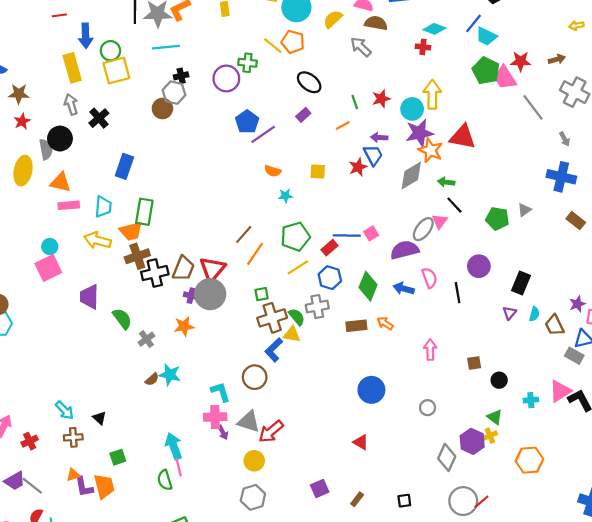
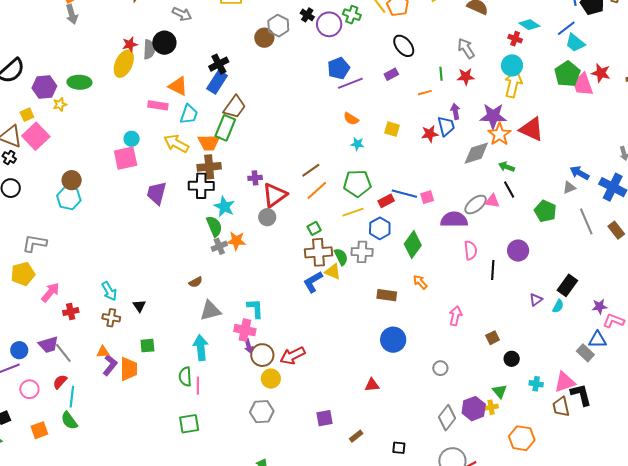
gray arrow: (361, 47) -> (466, 48), moved
black cross: (181, 76) -> (307, 15), moved, turned 32
gray arrow: (71, 104) -> (182, 14), turned 120
gray line: (533, 107) -> (586, 221), moved
cyan circle: (412, 109) -> (512, 65), moved
black cross: (99, 118) -> (219, 64), moved
red star: (22, 121) -> (130, 44), moved
purple arrow: (379, 137) -> (455, 111), turned 63
orange triangle: (60, 182) -> (178, 86), moved
gray triangle: (524, 210) -> (569, 188), moved
pink triangle: (440, 221) -> (492, 201), turned 49
brown trapezoid: (183, 269) -> (235, 107), moved
black cross: (155, 273) -> (201, 186), moved
black rectangle: (521, 283) -> (567, 285), moved
blue arrow: (404, 289) -> (580, 173), moved
gray circle: (210, 294) -> (267, 217), size x0.6
green square: (262, 294) -> (314, 228), turned -32
purple cross: (191, 296) -> (255, 178), moved, turned -32
green semicircle: (122, 319) -> (214, 226), moved
brown trapezoid: (555, 325) -> (561, 407), moved
brown rectangle: (356, 326) -> (387, 295), moved
gray cross: (146, 339) -> (219, 246), moved
brown square: (474, 363) -> (493, 338), turned -32
cyan star: (170, 375) -> (224, 207), moved
brown circle: (255, 377) -> (262, 355), moved
gray triangle: (249, 422) -> (210, 311), moved, turned -45
red triangle: (361, 442) -> (372, 385), turned -49
pink line: (179, 467) -> (198, 386), moved
purple L-shape: (84, 487) -> (110, 365), turned -145

